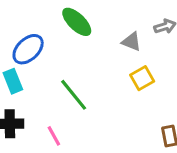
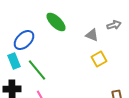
green line: (74, 95) -> (37, 70), moved

